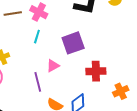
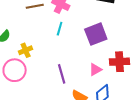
pink triangle: (53, 66) -> (95, 70), moved

